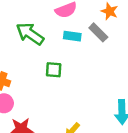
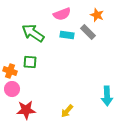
green square: (54, 70) -> (30, 62), moved

